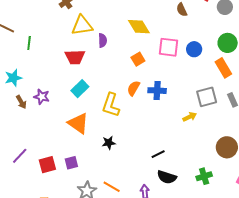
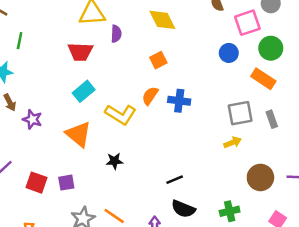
green line: (29, 43) -> (20, 41), moved
pink square: (168, 47) -> (247, 23), moved, turned -30
orange rectangle: (223, 68) -> (263, 79), turned -30
purple star: (42, 97) -> (32, 119), moved
yellow L-shape: (111, 105) -> (120, 114), turned -80
yellow arrow: (190, 117) -> (233, 142), moved
red square: (47, 165) -> (36, 183), turned 30

